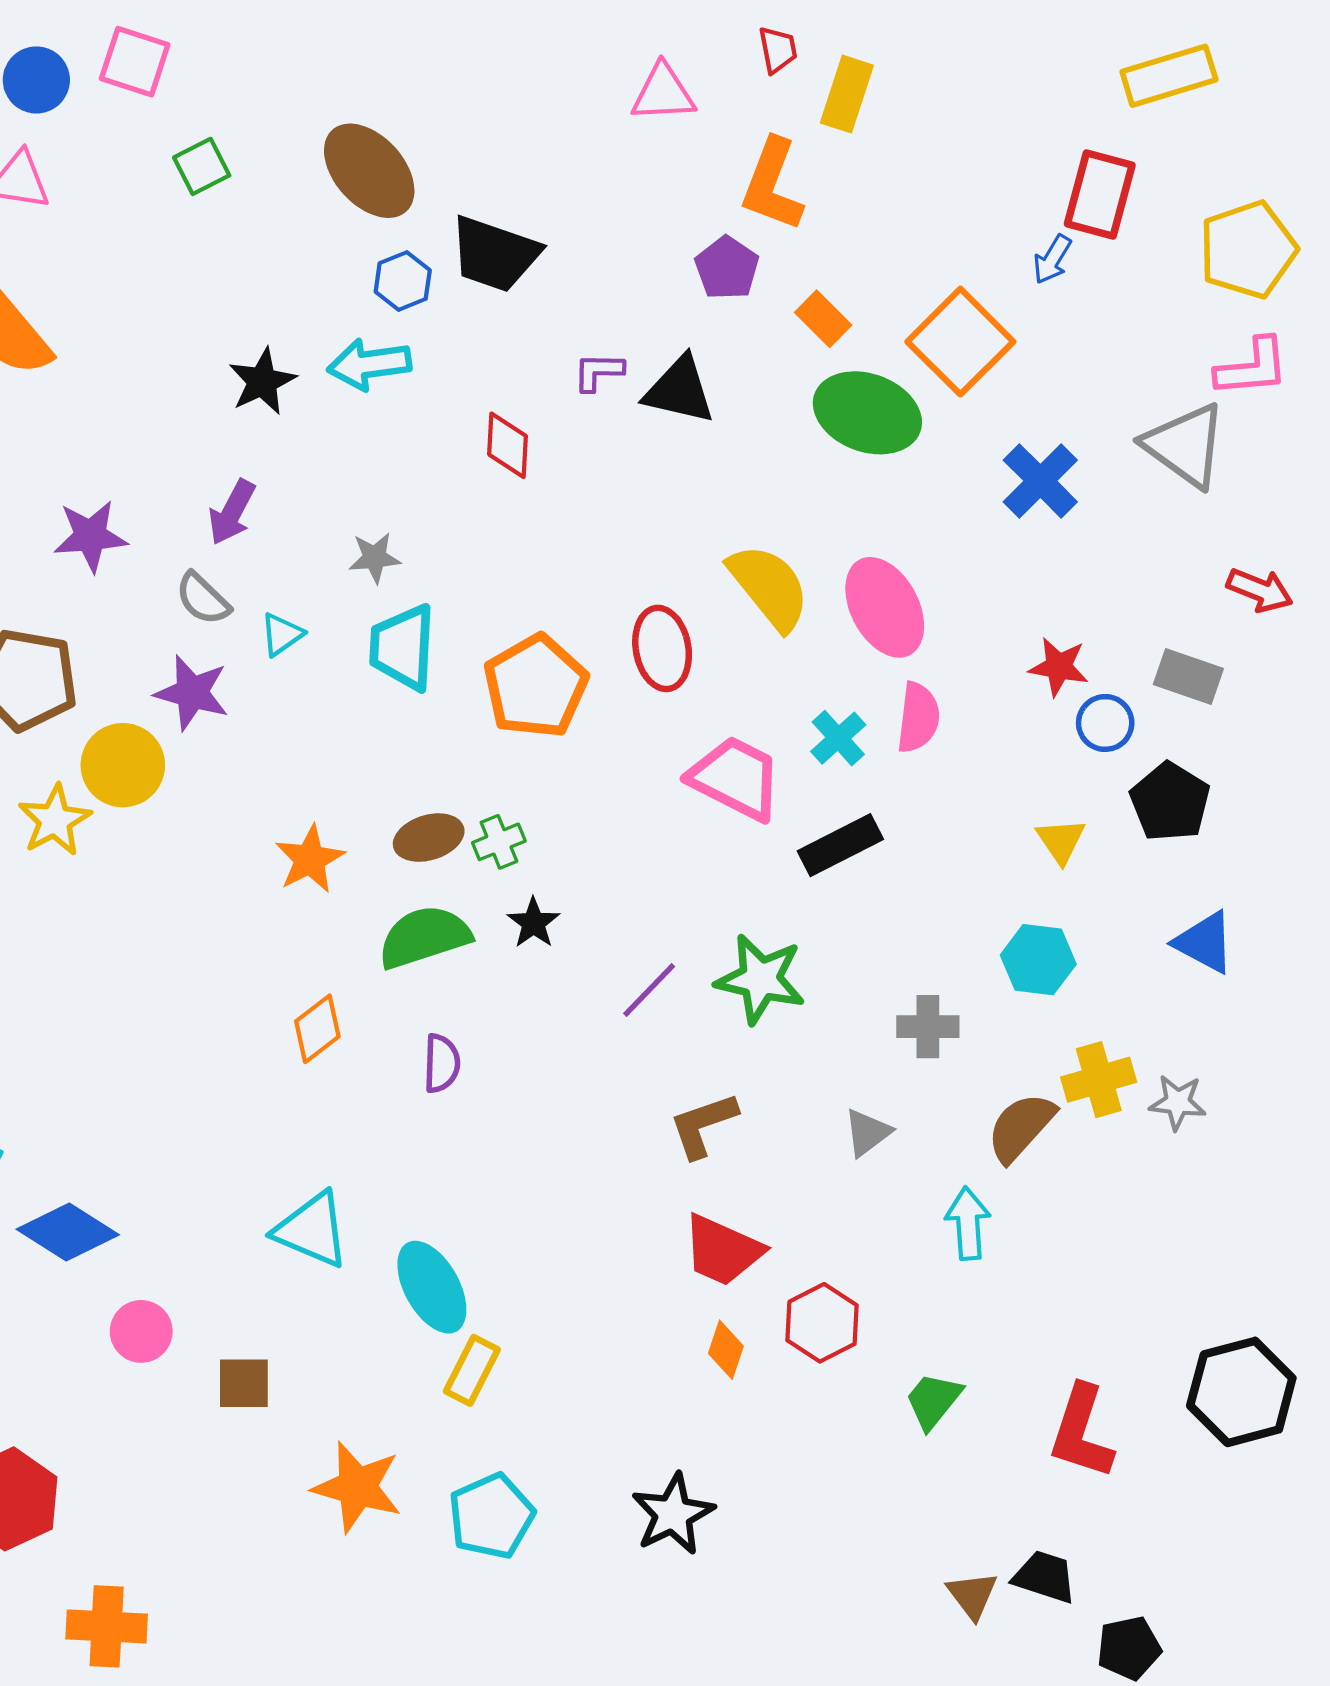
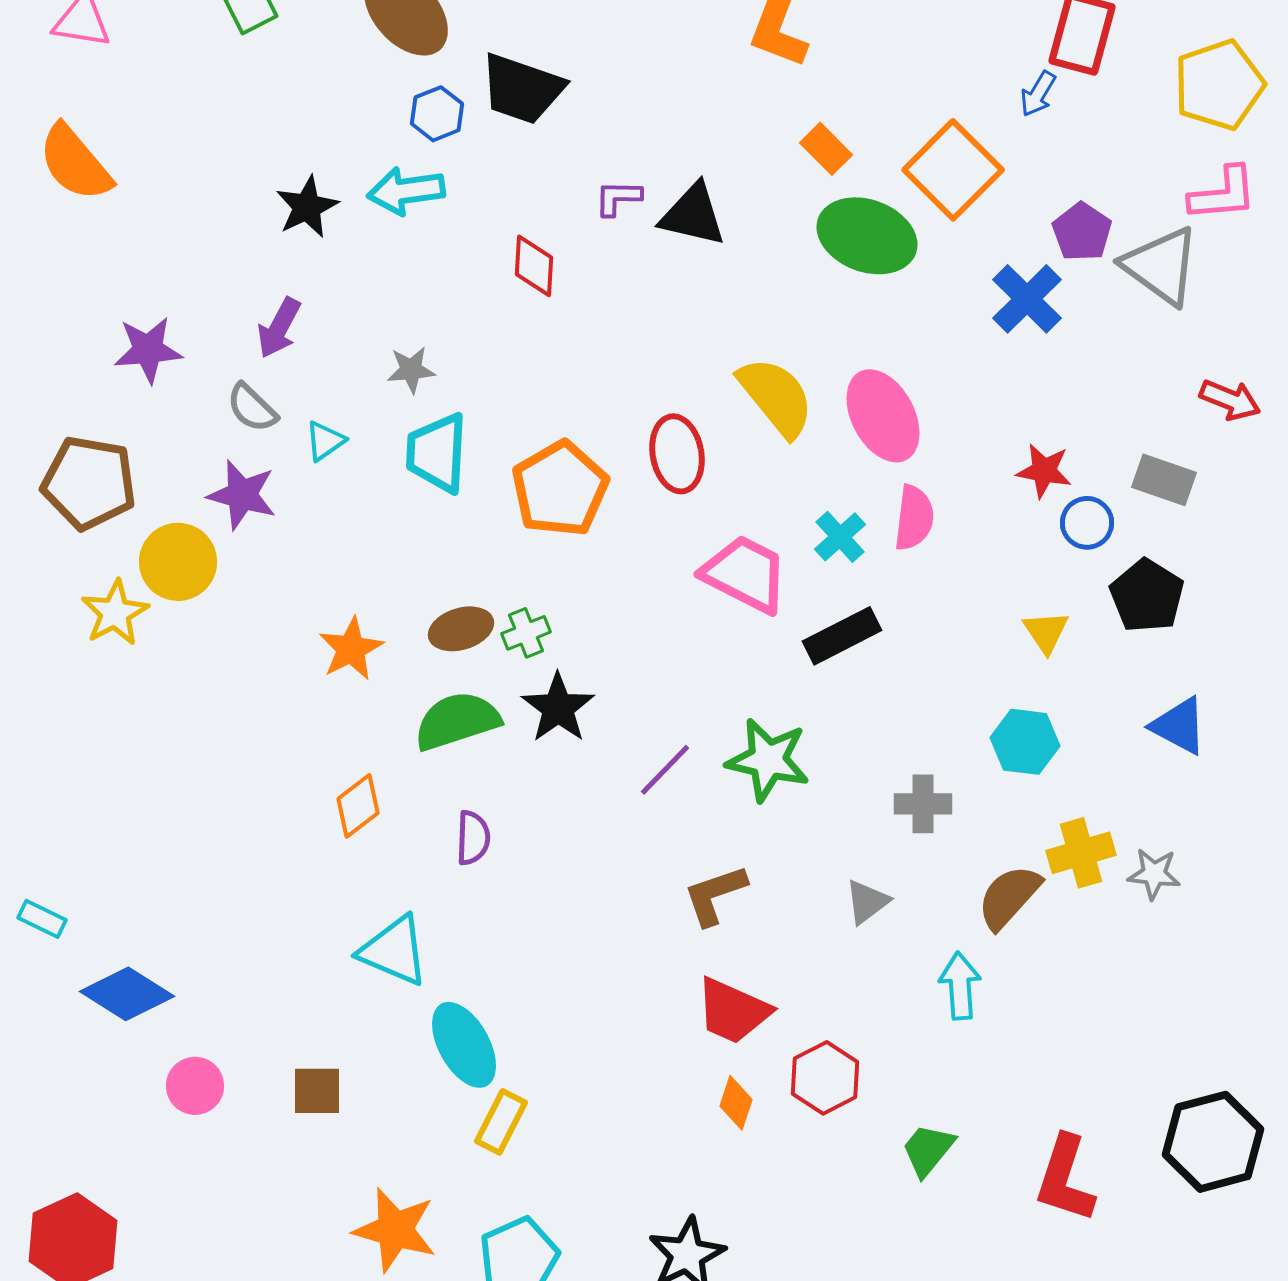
purple pentagon: (727, 268) -> (1082, 232), moved
black star: (533, 923) -> (558, 708), size x1.5
cyan triangle: (312, 1230) -> (394, 951), moved
brown square: (244, 1383) -> (317, 1091), moved

